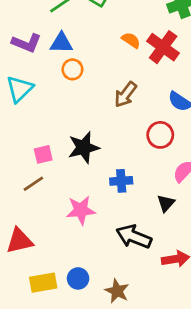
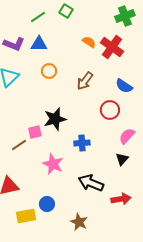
orange circle: (72, 69) -> (49, 71), moved
pink square: (43, 154) -> (35, 132), moved
black triangle: (166, 203) -> (122, 159), moved
pink star: (81, 210) -> (53, 164), turned 30
blue circle: (78, 278) -> (47, 204), moved

